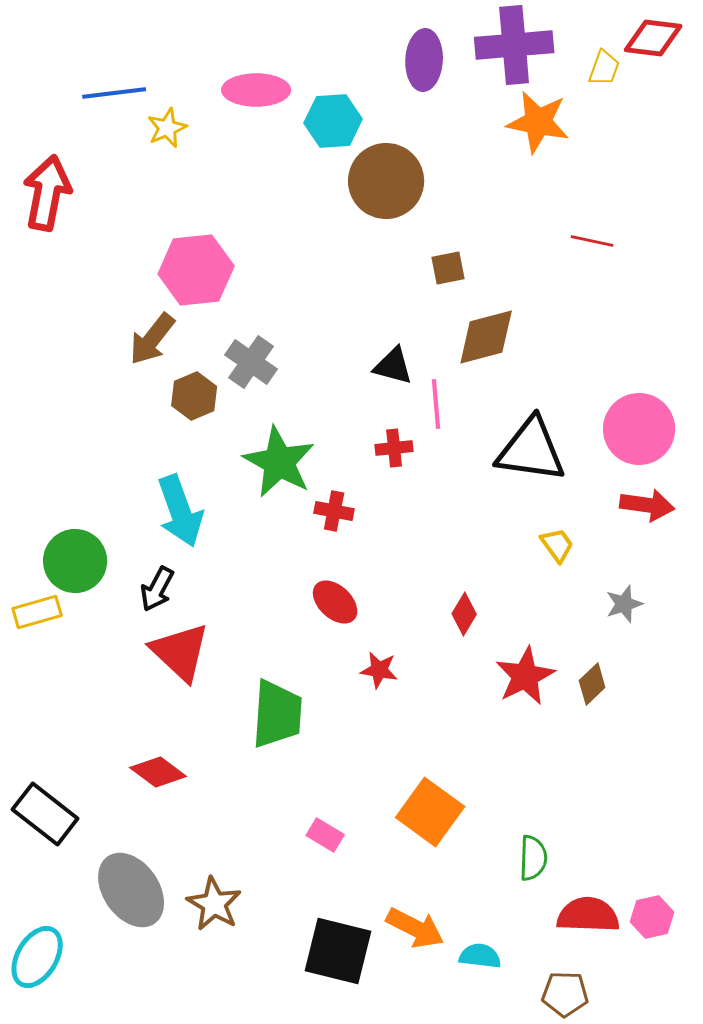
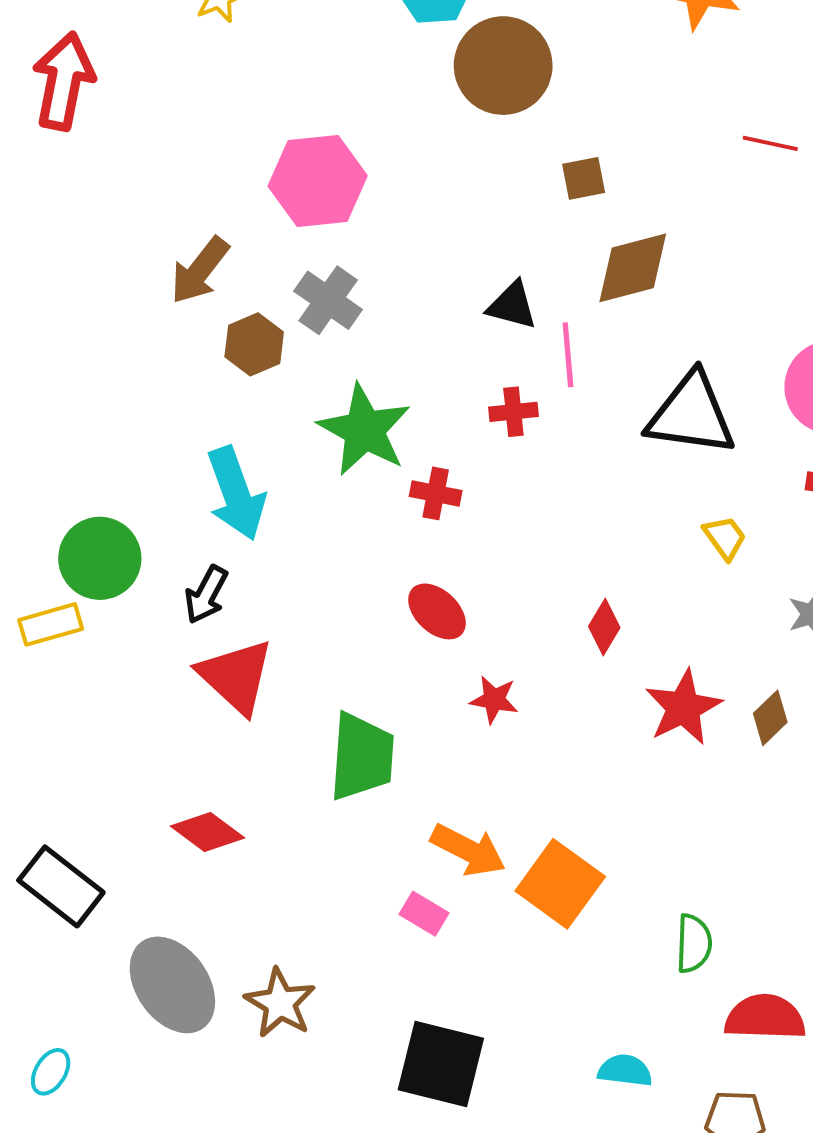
pink hexagon: (196, 270) -> (318, 181), moved
orange arrow: (415, 928) -> (468, 850), moved
cyan ellipse: (37, 957) -> (51, 1072), size x0.6

